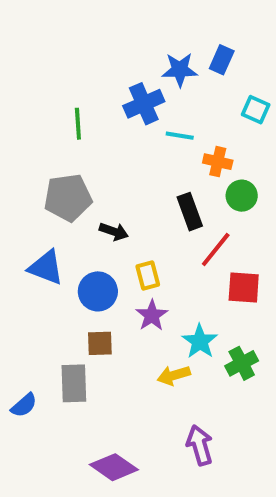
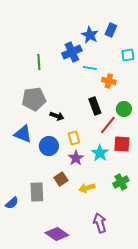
blue star: (180, 70) -> (90, 35), turned 30
cyan square: (256, 110) -> (128, 55), turned -32
green circle: (242, 196) -> (124, 109), moved
cyan star: (200, 341) -> (100, 153), moved
brown square: (100, 343) -> (61, 179), moved, turned -32

